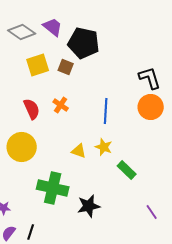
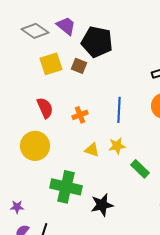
orange cross: (61, 105) -> (80, 115), moved, turned 35
yellow star: (104, 147) -> (117, 146), turned -30

